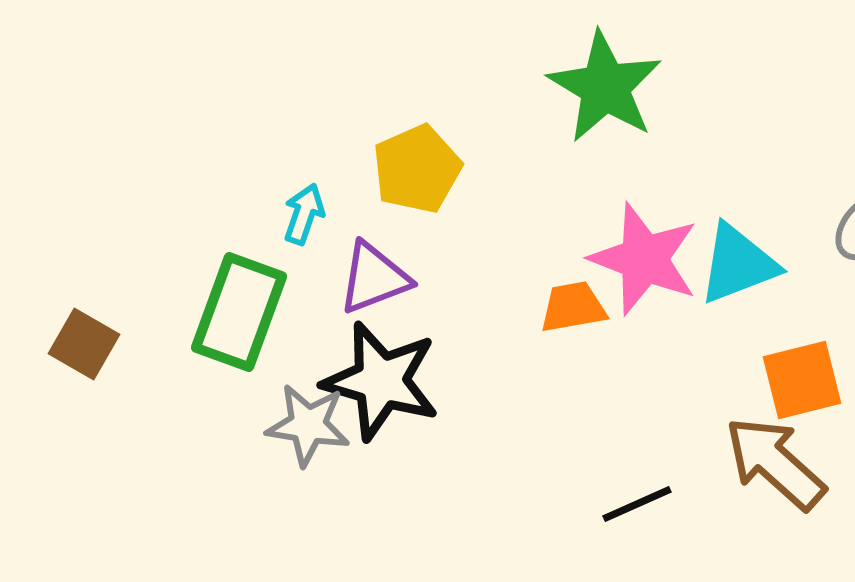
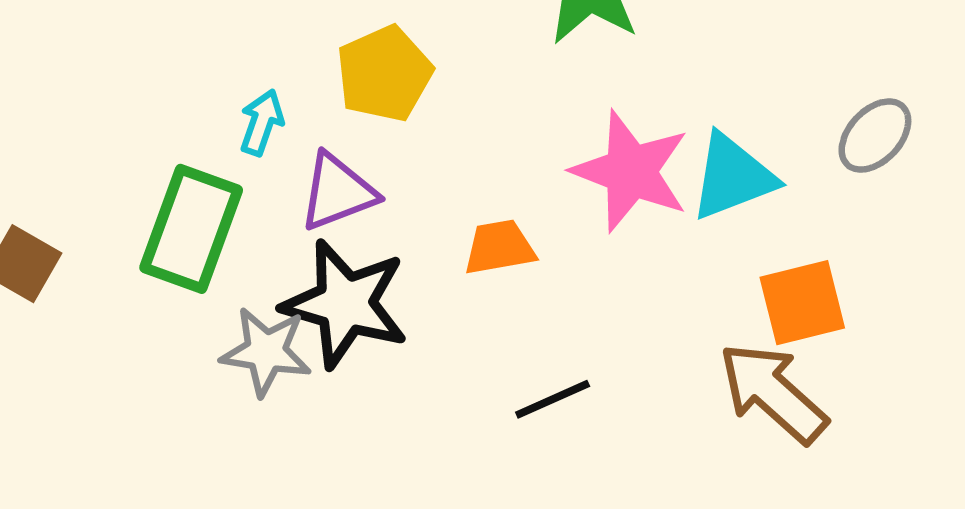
orange trapezoid: (573, 307) -> (499, 247), moved
black line: (637, 504) -> (553, 399), moved

